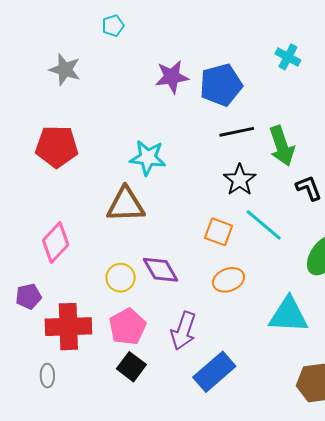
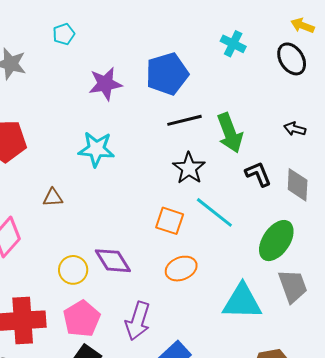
cyan pentagon: (113, 26) -> (64, 34), moved
purple star: (172, 77) -> (105, 84), moved
brown triangle: (126, 205) -> (53, 198), moved, size x0.5

